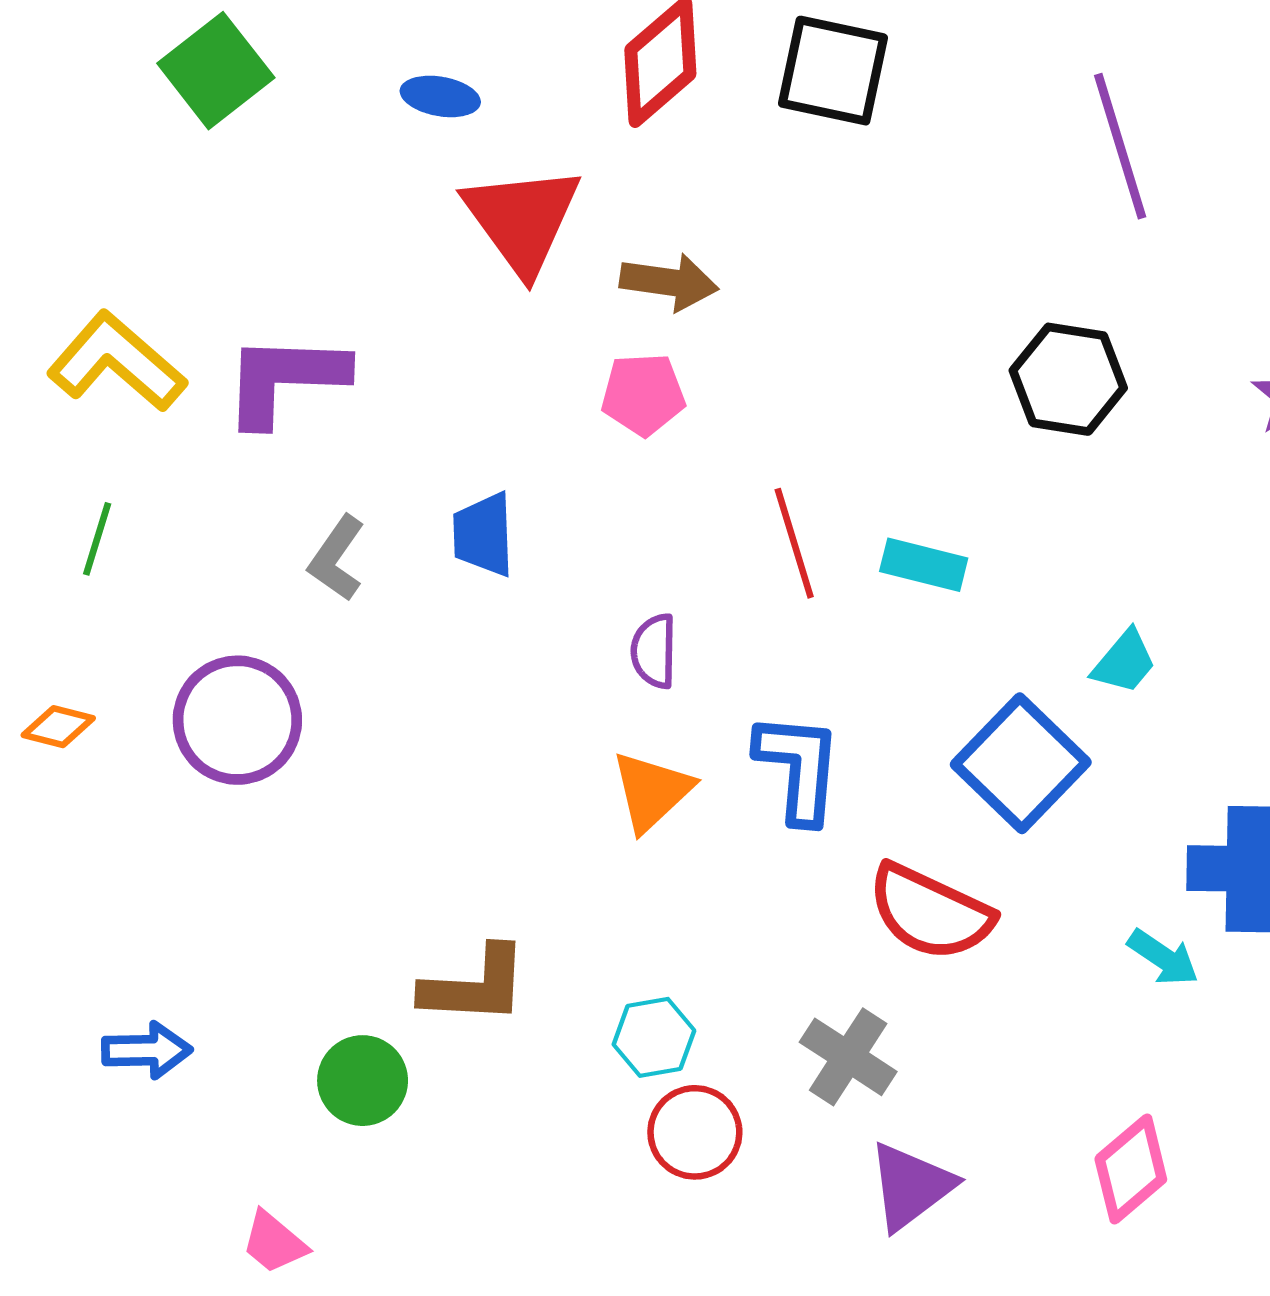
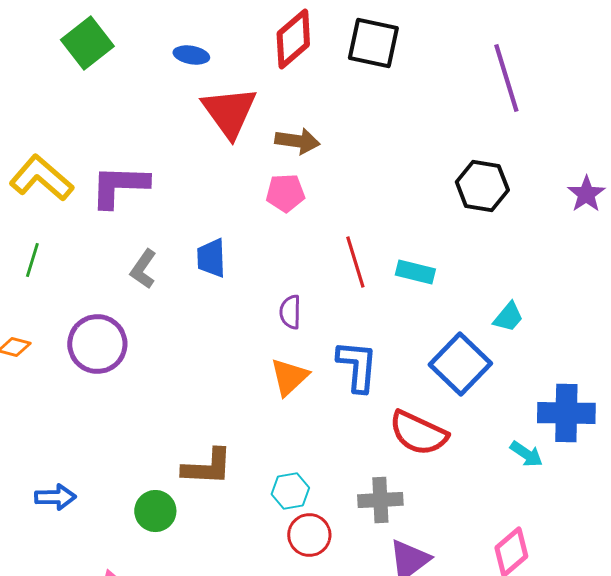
gray cross: (848, 1057) -> (380, 500), turned -36

